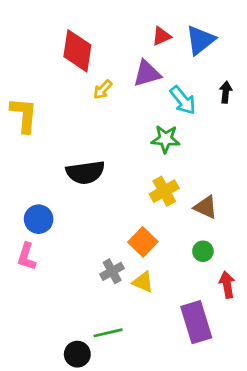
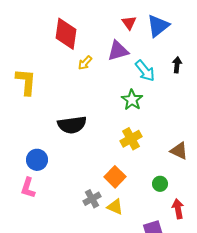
red triangle: (162, 36) -> (129, 23), turned -42
green star: (166, 139) -> (132, 100), turned 30
brown triangle: (206, 207) -> (179, 151), moved

